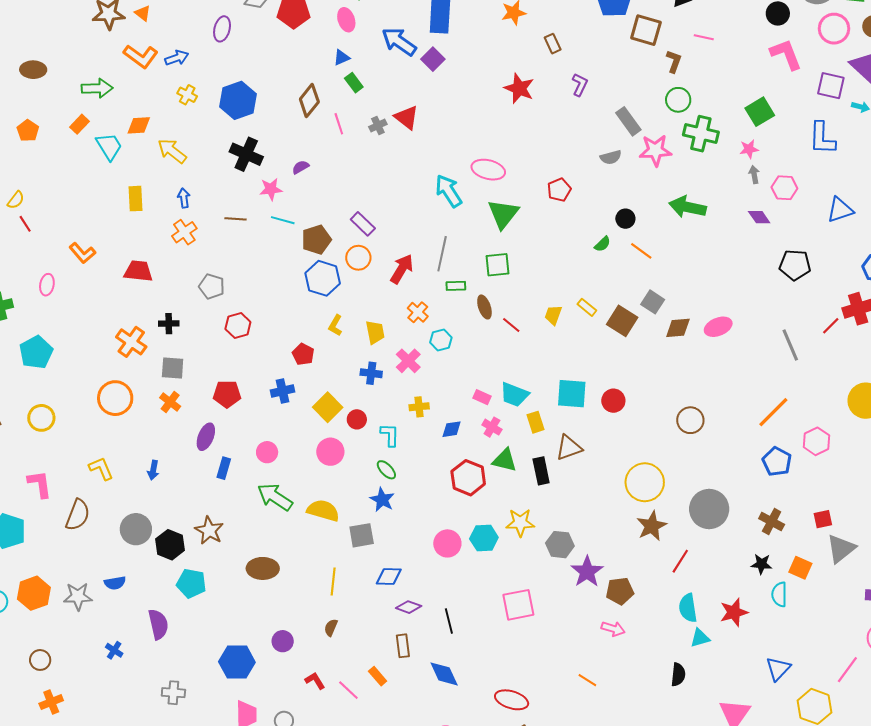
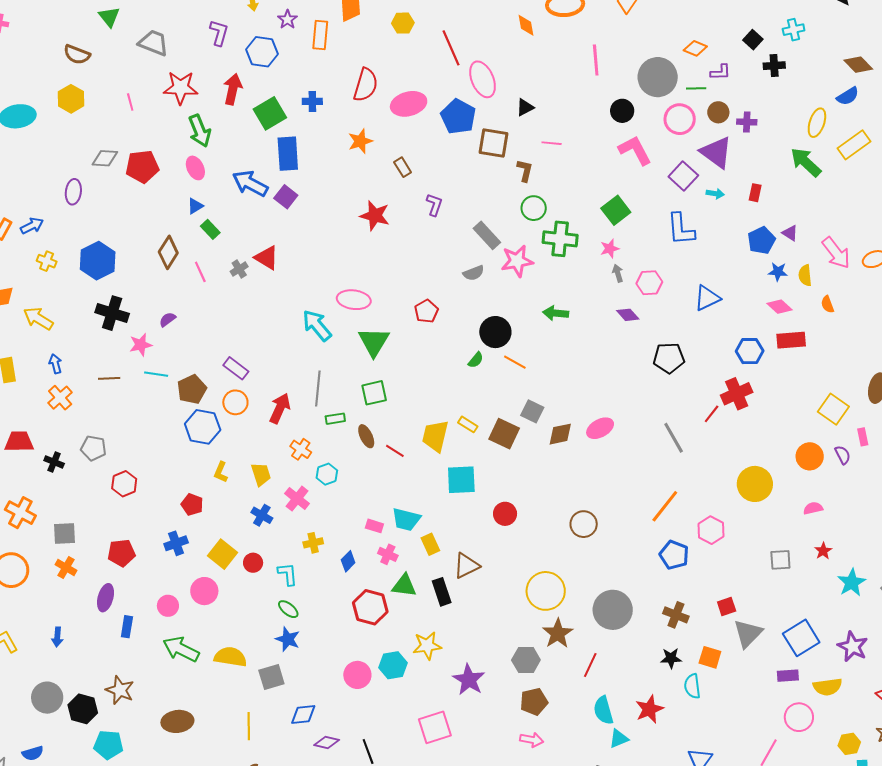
purple square: (831, 86) -> (683, 176), turned 36
green arrow: (688, 207) -> (556, 313), size x0.7
black circle: (625, 219) -> (495, 332), size x1.6
yellow trapezoid: (553, 315) -> (435, 436), size x1.6
black cross: (169, 324) -> (54, 462), moved, turned 30
blue cross: (371, 373) -> (262, 515), turned 30
cyan square: (572, 394) -> (461, 480), moved
blue diamond: (452, 429) -> (348, 561), turned -30
pink circle: (330, 452) -> (204, 591), moved
gray hexagon: (560, 545) -> (526, 660), moved
purple star: (587, 572) -> (469, 680), moved

